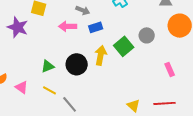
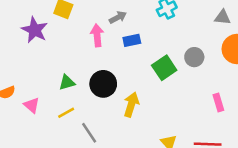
gray arrow: (83, 10) -> (118, 17), turned -56
pink arrow: (68, 26) -> (97, 35), turned 78
yellow arrow: (101, 55) -> (131, 105), moved
yellow line: (50, 90) -> (66, 113), turned -64

